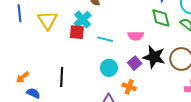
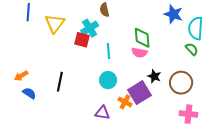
green diamond: (161, 18) -> (142, 38), moved
cyan line: (105, 39) -> (108, 51), turned 63
black star: (154, 57) -> (154, 76), size x0.6
purple square: (135, 63) -> (139, 93), moved, size x1.6

